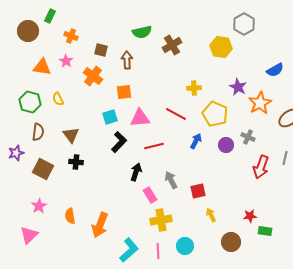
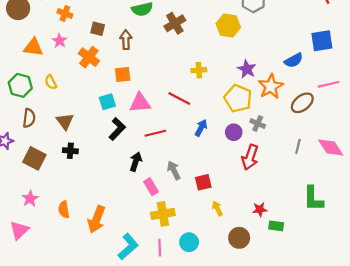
blue semicircle: (275, 70) -> (294, 60), moved
yellow pentagon: (215, 114) -> (238, 98), moved
red arrow: (261, 167) -> (250, 157), moved

